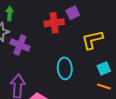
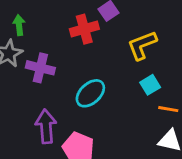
cyan ellipse: (65, 68) -> (90, 93), moved, turned 60
cyan square: (104, 68) -> (150, 85), moved

